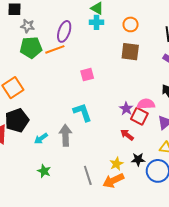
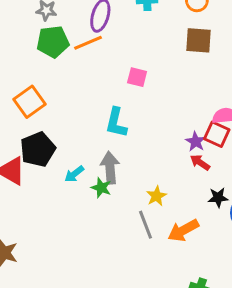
pink square: (87, 75) -> (137, 77), turned 32
purple star: (126, 109) -> (196, 142), moved
cyan L-shape: (82, 112) -> (116, 123), moved, turned -145
yellow star: (116, 164) -> (156, 196), moved
green star: (44, 171) -> (101, 188), moved

